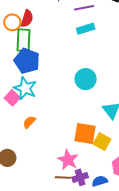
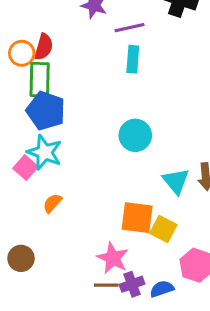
cyan rectangle: (86, 29) -> (133, 59), turned -66

